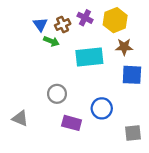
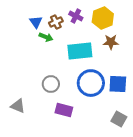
blue square: (132, 75) -> (118, 84), moved
blue circle: (102, 108) -> (91, 83), moved, size x1.4
gray square: (133, 133) -> (119, 119), turned 35

